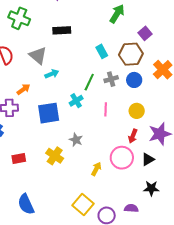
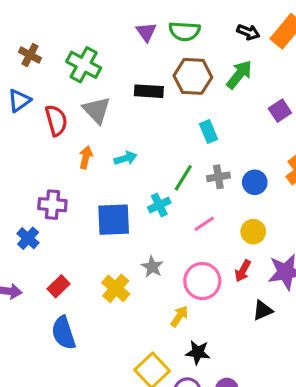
brown hexagon: (131, 54) -> (193, 76), moved
gray triangle: (38, 55) -> (97, 110), moved
orange arrow: (24, 89) -> (86, 157), moved, turned -48
pink line: (106, 109) -> (204, 224), turned 48
pink circle: (122, 158) -> (202, 281), moved
red rectangle: (19, 159) -> (58, 286), turned -40
black star: (151, 188) -> (198, 352), moved
blue semicircle: (26, 204) -> (64, 333), moved

